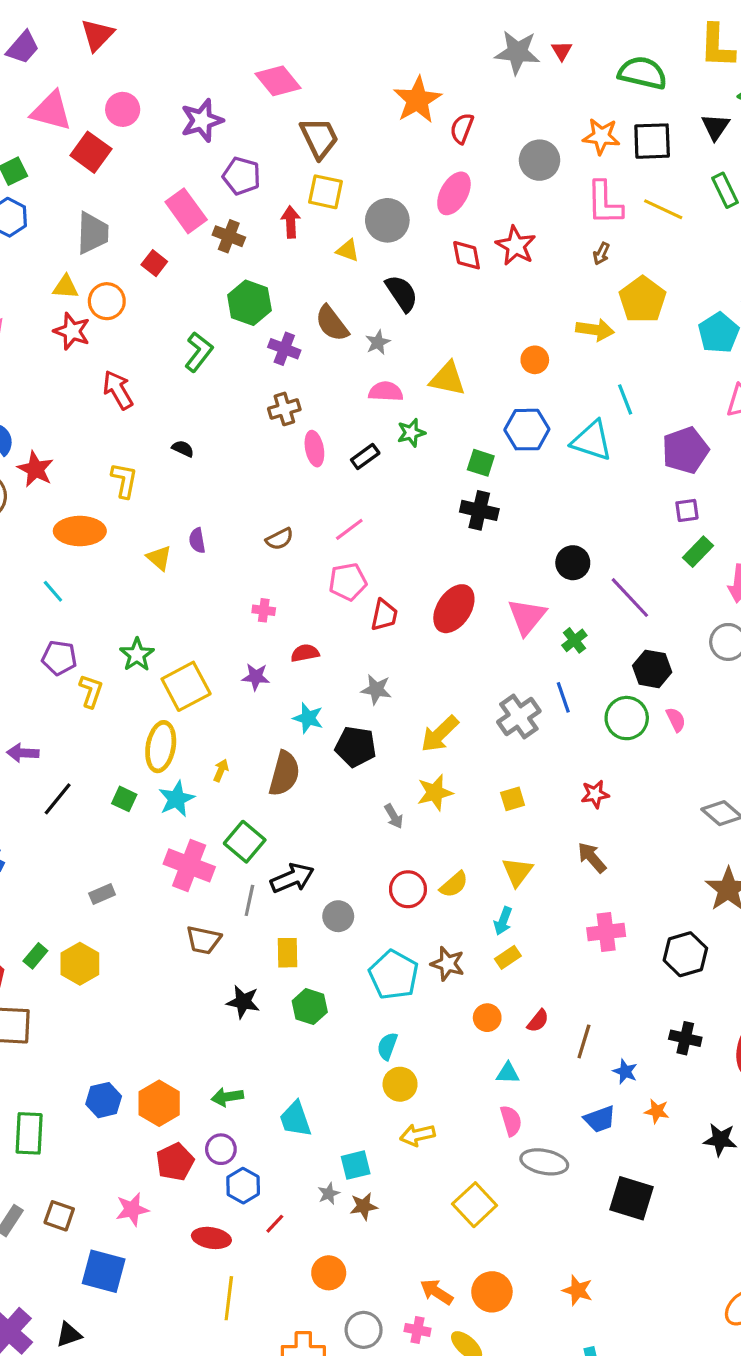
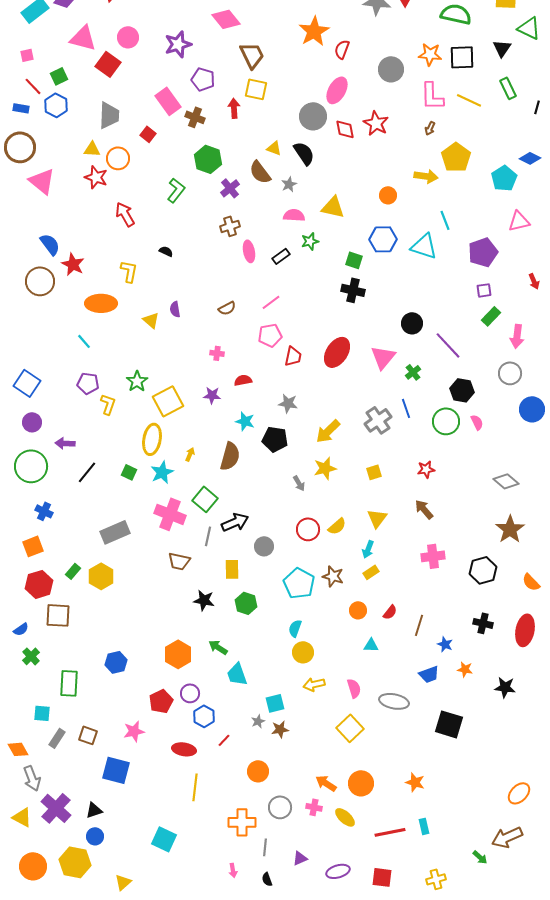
gray circle: (387, 220) -> (313, 116), moved
yellow triangle: (348, 250) -> (274, 148), moved
purple cross: (284, 349) -> (230, 188), turned 30
gray rectangle: (102, 894) -> (115, 532), size x1.8
green arrow: (227, 1097) -> (218, 647), moved, turned 42
orange hexagon: (159, 1103) -> (178, 654), moved
pink semicircle: (511, 1121) -> (354, 688), moved

